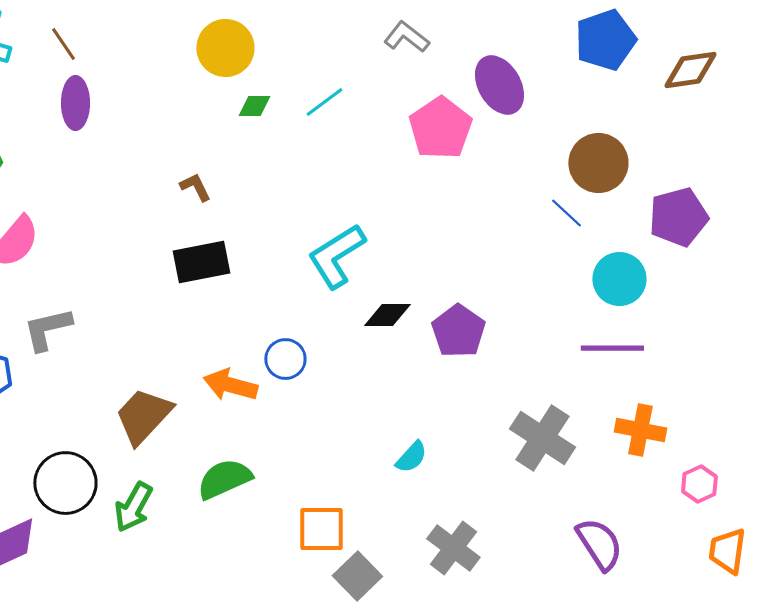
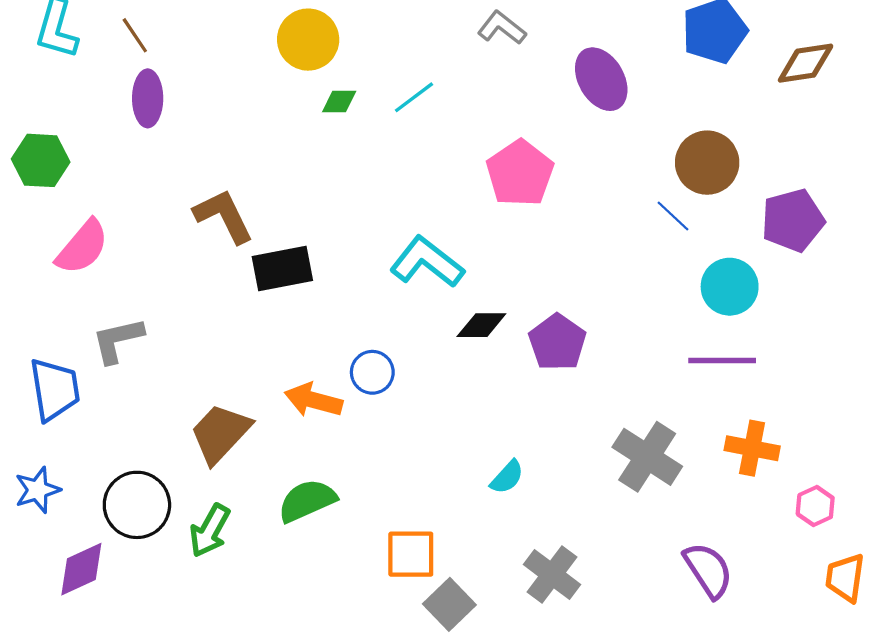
pink pentagon: (440, 128) -> (520, 173), moved
brown L-shape: (195, 187) -> (224, 216), moved, size x1.8
cyan L-shape: (336, 256) -> (427, 262), turned 70

